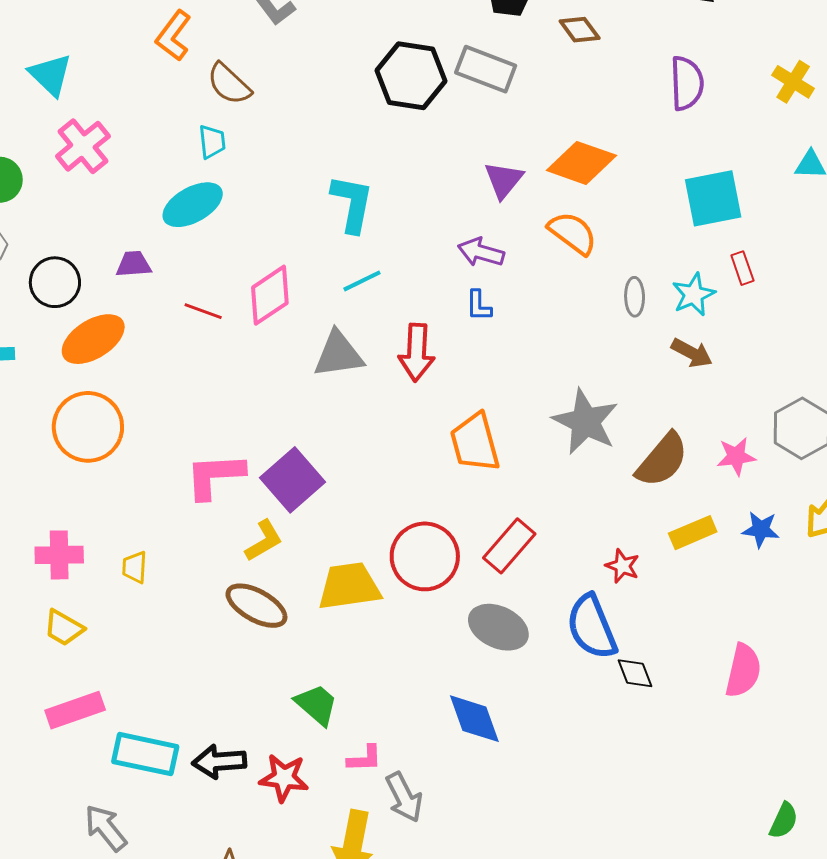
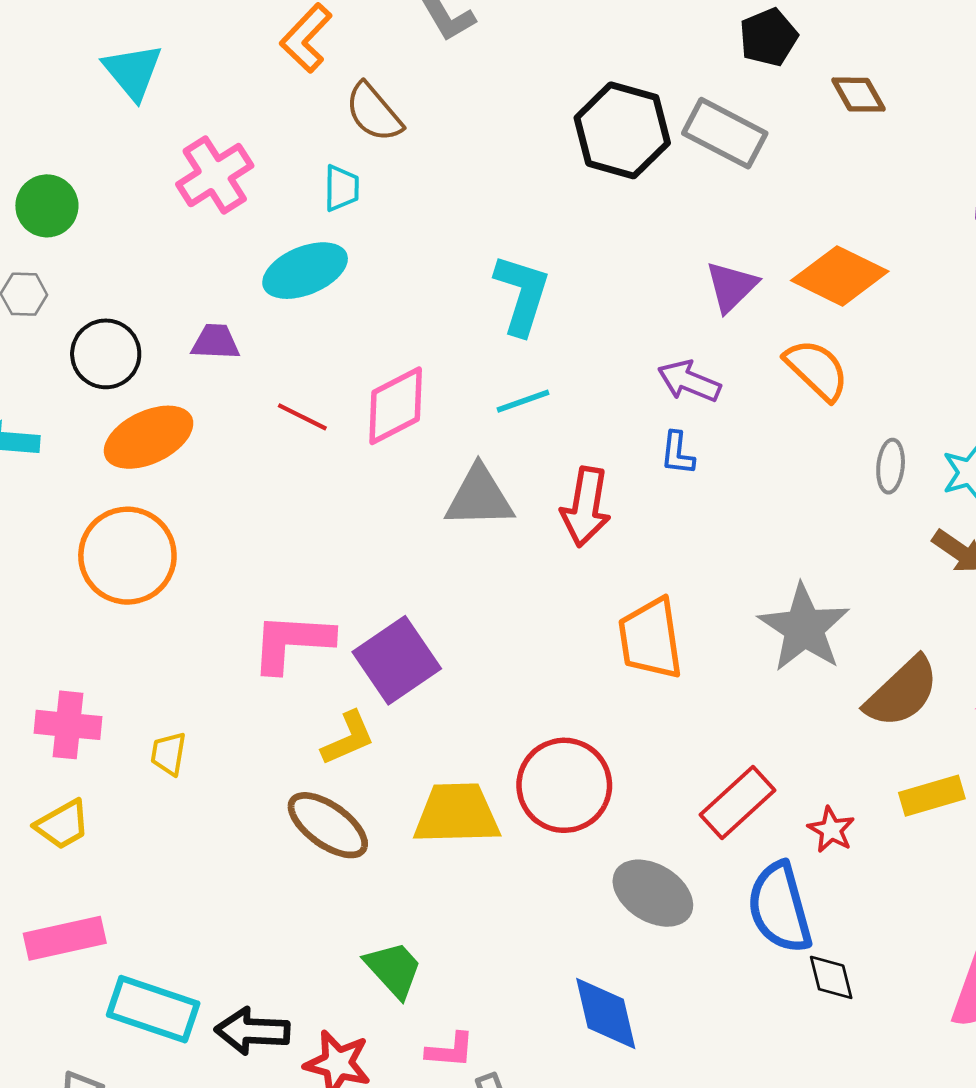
pink cross: (83, 146) -> (215, 175), moved
red rectangle: (509, 546) -> (738, 802), moved
yellow trapezoid: (64, 628) -> (62, 825), turned -66

